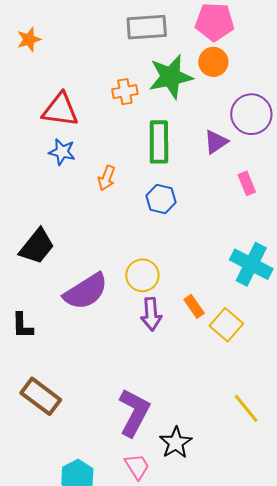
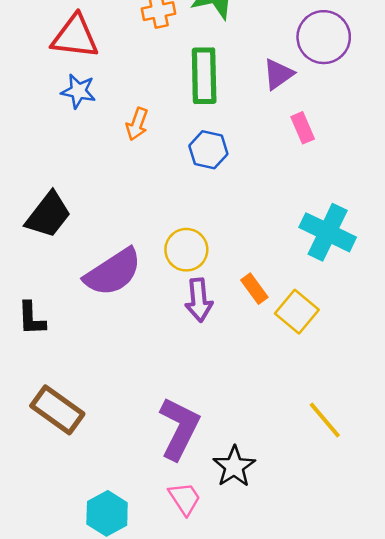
pink rectangle: (247, 183) -> (303, 128), moved

